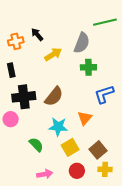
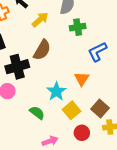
brown semicircle: (54, 96) -> (42, 50), moved
cyan star: (58, 127) -> (56, 91), turned -30

